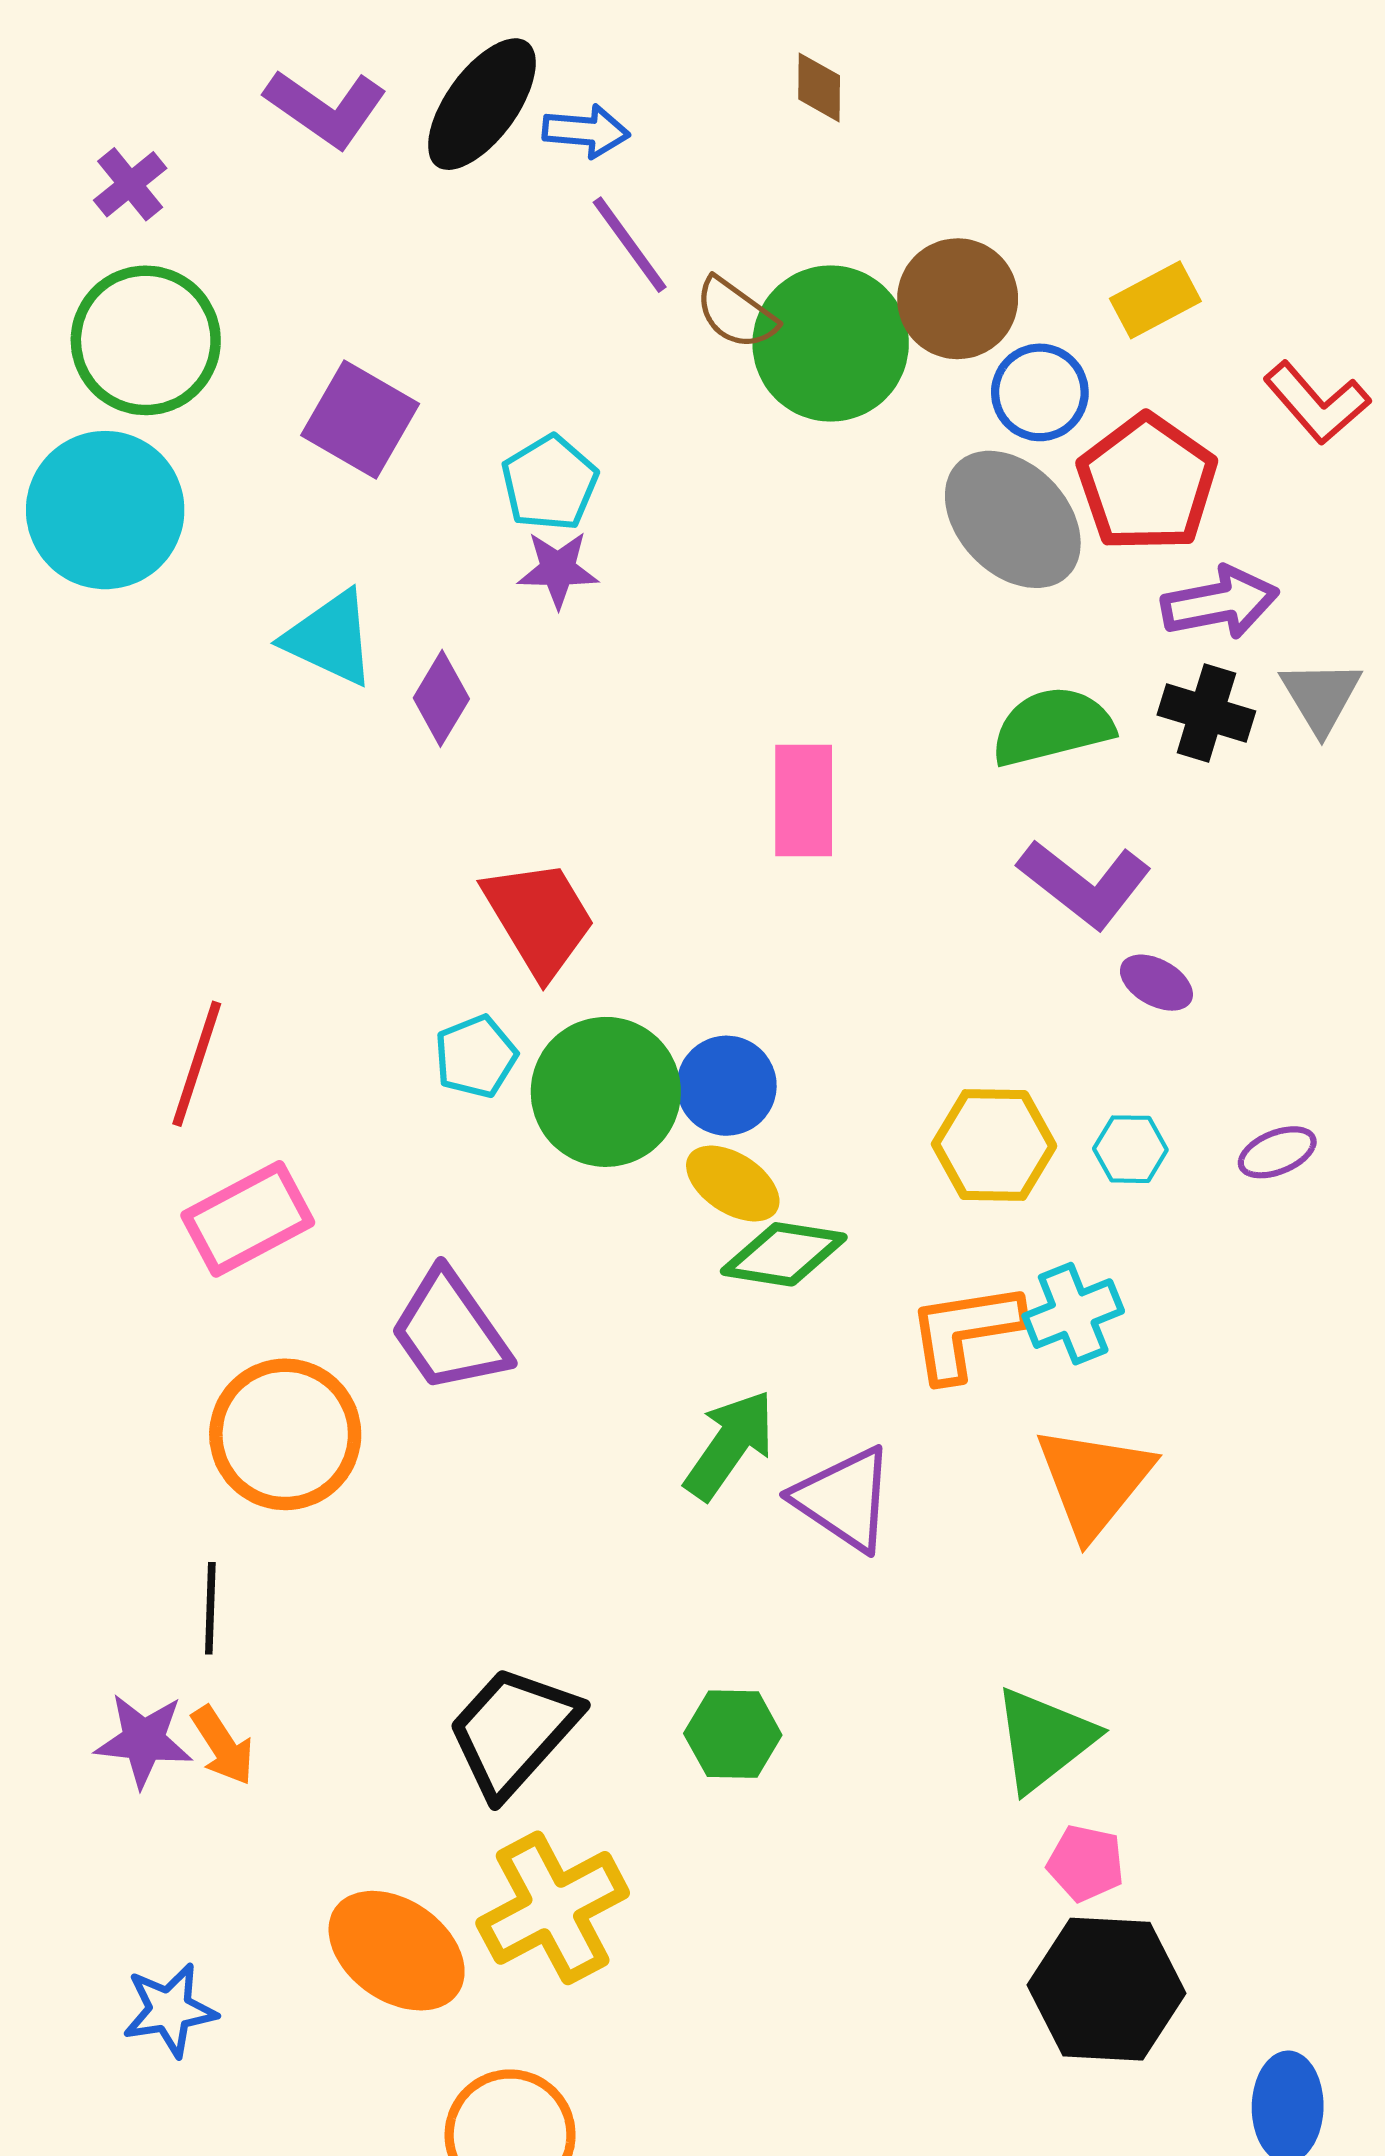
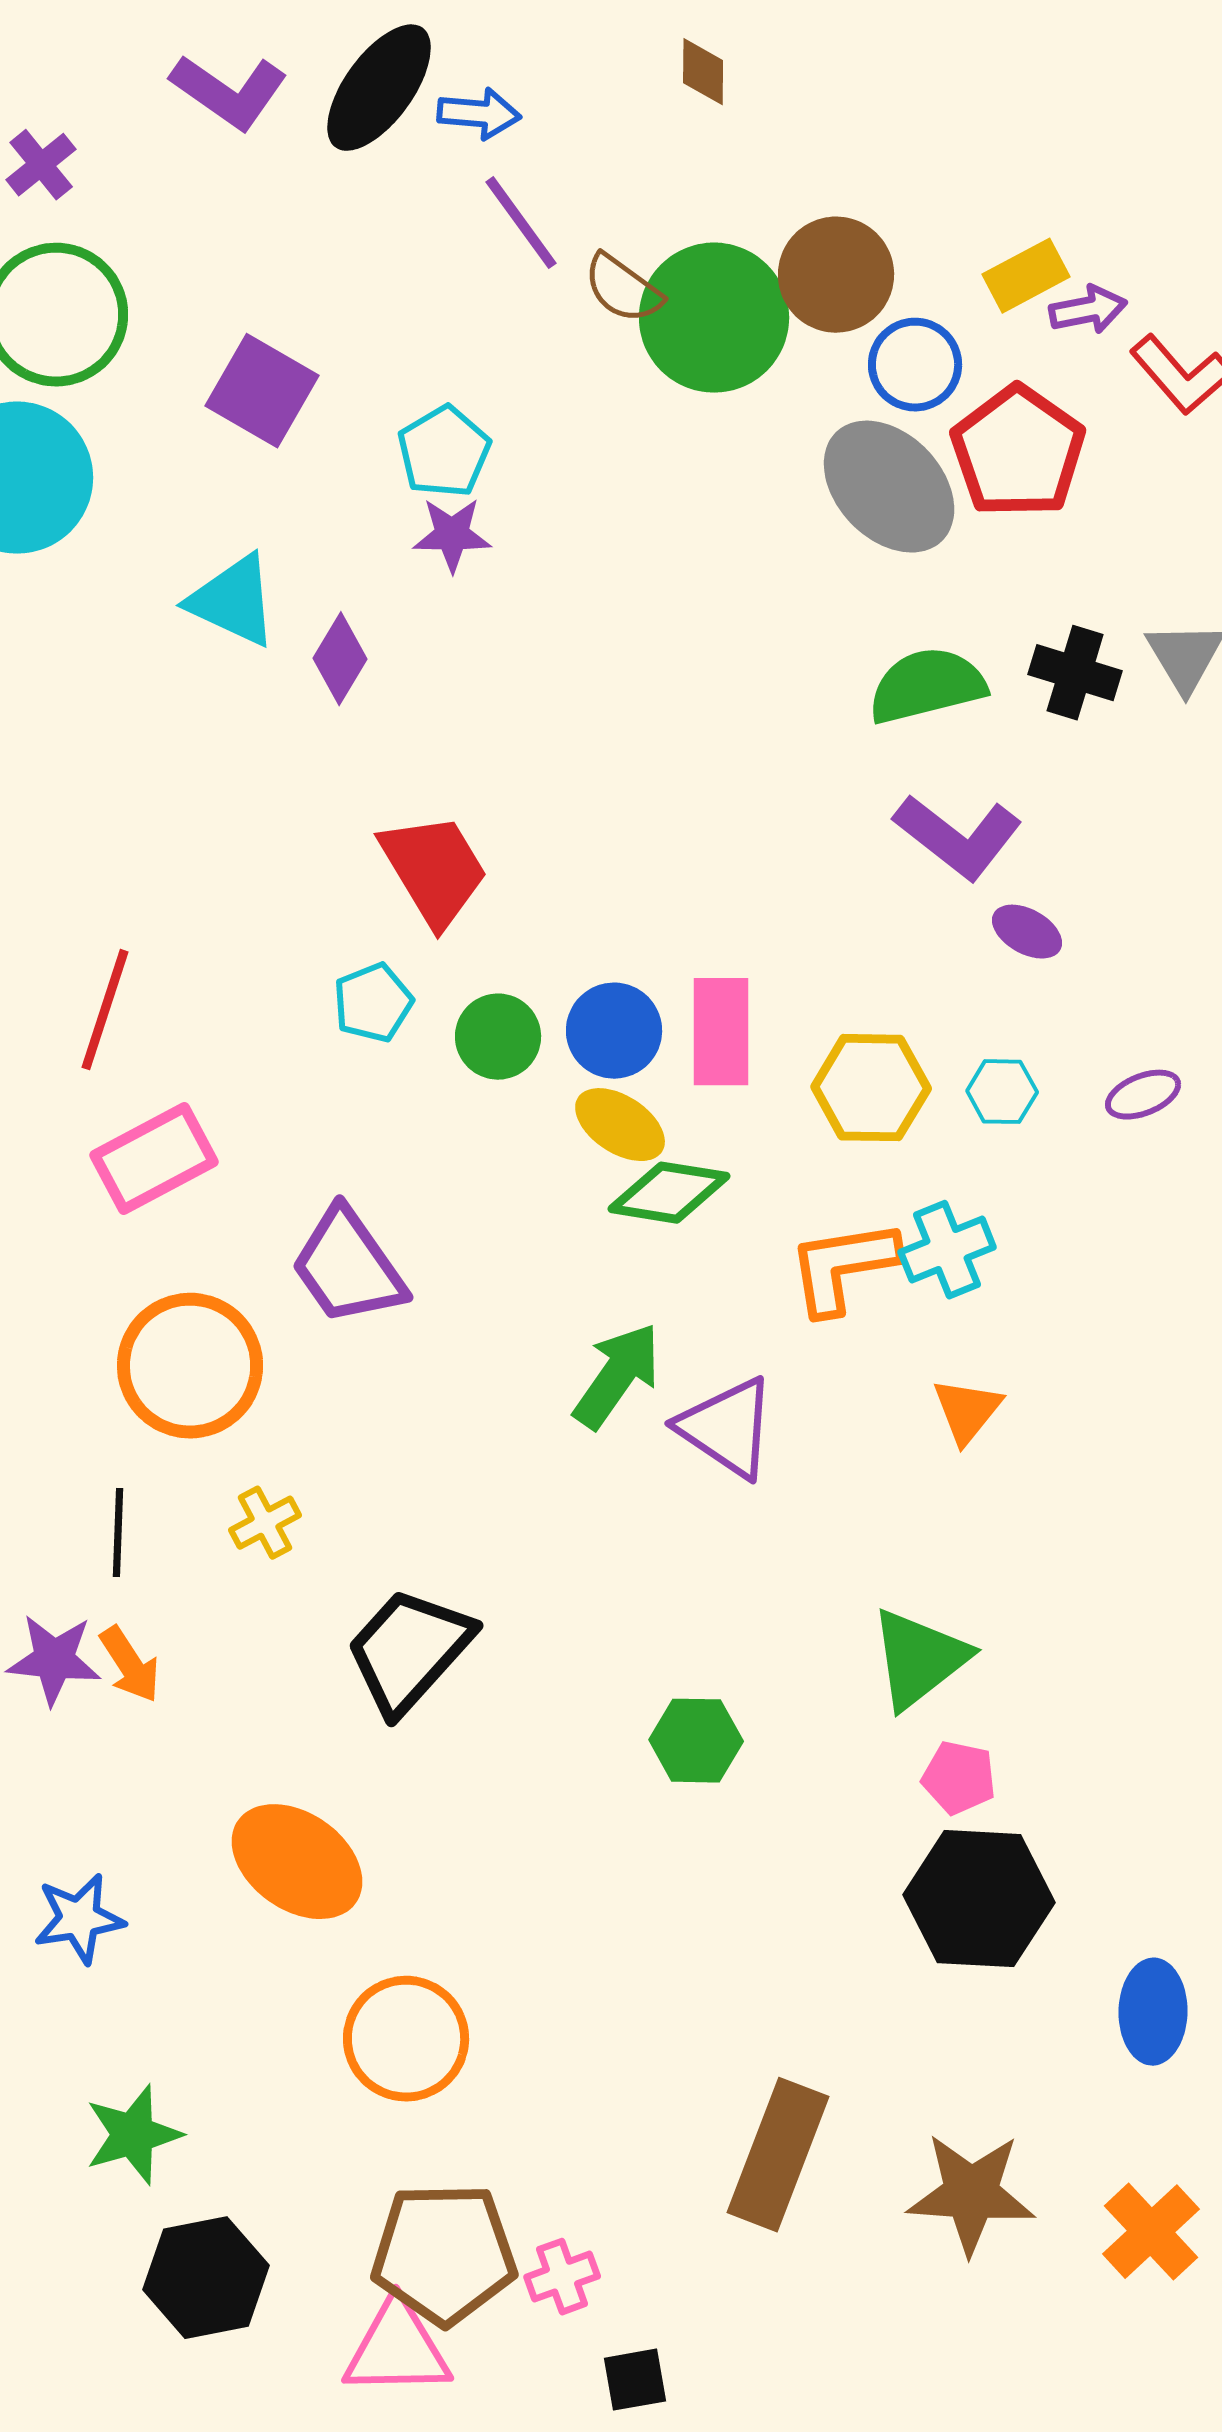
purple arrow: (1220, 603) -> (1088, 310), moved, size x0.7
pink rectangle: (804, 800) -> (721, 1032), moved
green circle: (606, 1092) -> (498, 1037), size x0.6
orange triangle: (1094, 1481) -> (967, 1411), size x0.6
green hexagon: (733, 1734) -> (696, 1741), moved
yellow cross: (553, 1908) -> (265, 1523), moved, size x0.5

